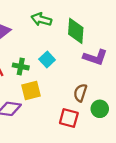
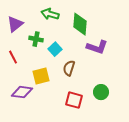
green cross: (21, 66) -> (36, 39), moved
brown semicircle: (80, 93) -> (69, 68), moved

